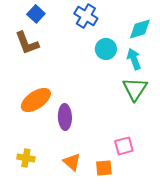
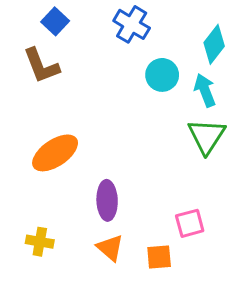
cyan diamond: (140, 29) -> (214, 44), turned -35
purple ellipse: (65, 117) -> (107, 200), moved

